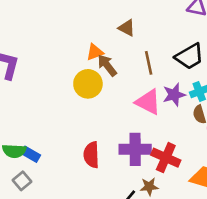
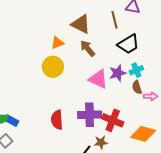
brown triangle: (127, 28) -> (81, 24), size x1.5
brown line: (149, 63) -> (115, 20), moved
brown arrow: (107, 65) -> (88, 48), moved

